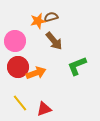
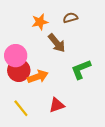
brown semicircle: (51, 17) -> (70, 18), moved
pink circle: (15, 41) -> (16, 56), moved
red triangle: (44, 109) -> (57, 105), moved

